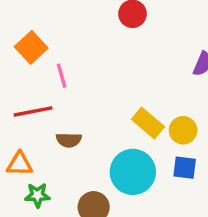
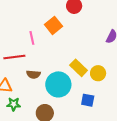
orange square: (31, 47) -> (54, 25), moved
blue square: (185, 168) -> (88, 100), moved
cyan circle: (133, 172) -> (58, 84), moved

